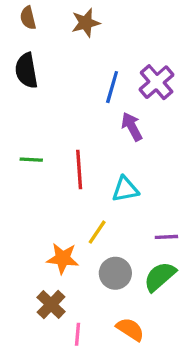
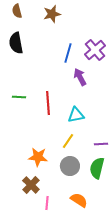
yellow line: (97, 232) -> (68, 141), moved
green semicircle: (160, 277) -> (97, 168), turned -35

